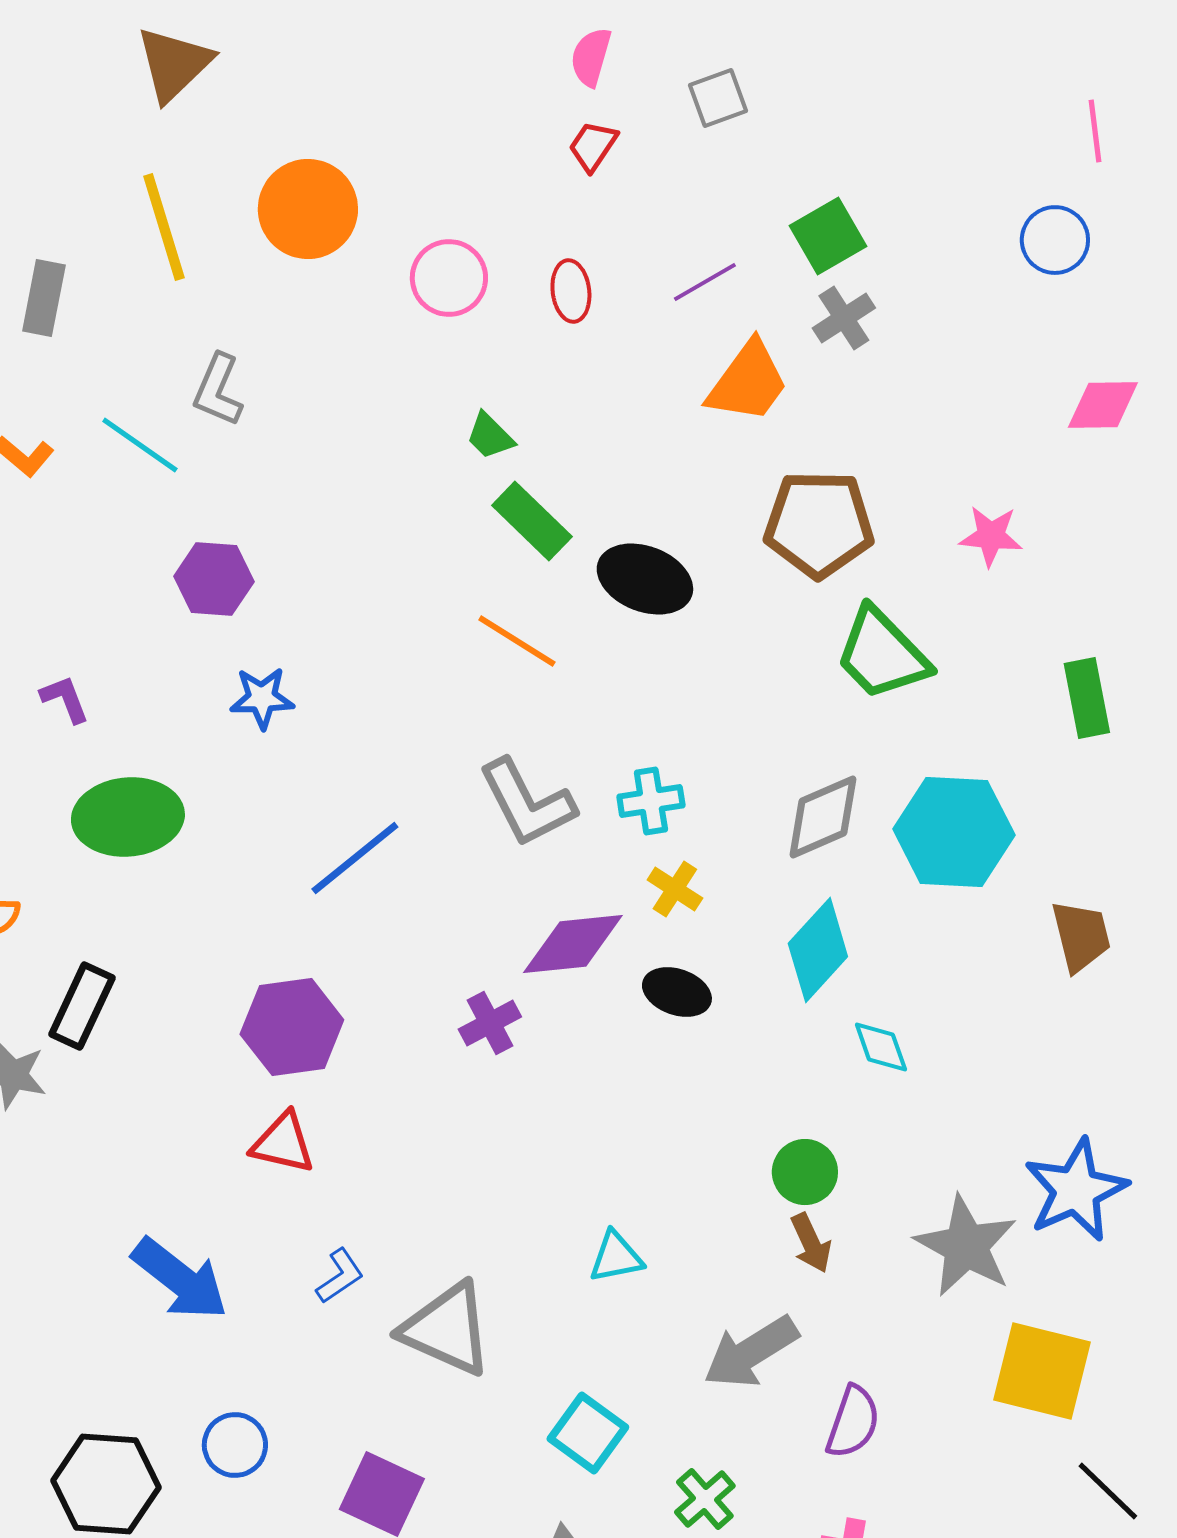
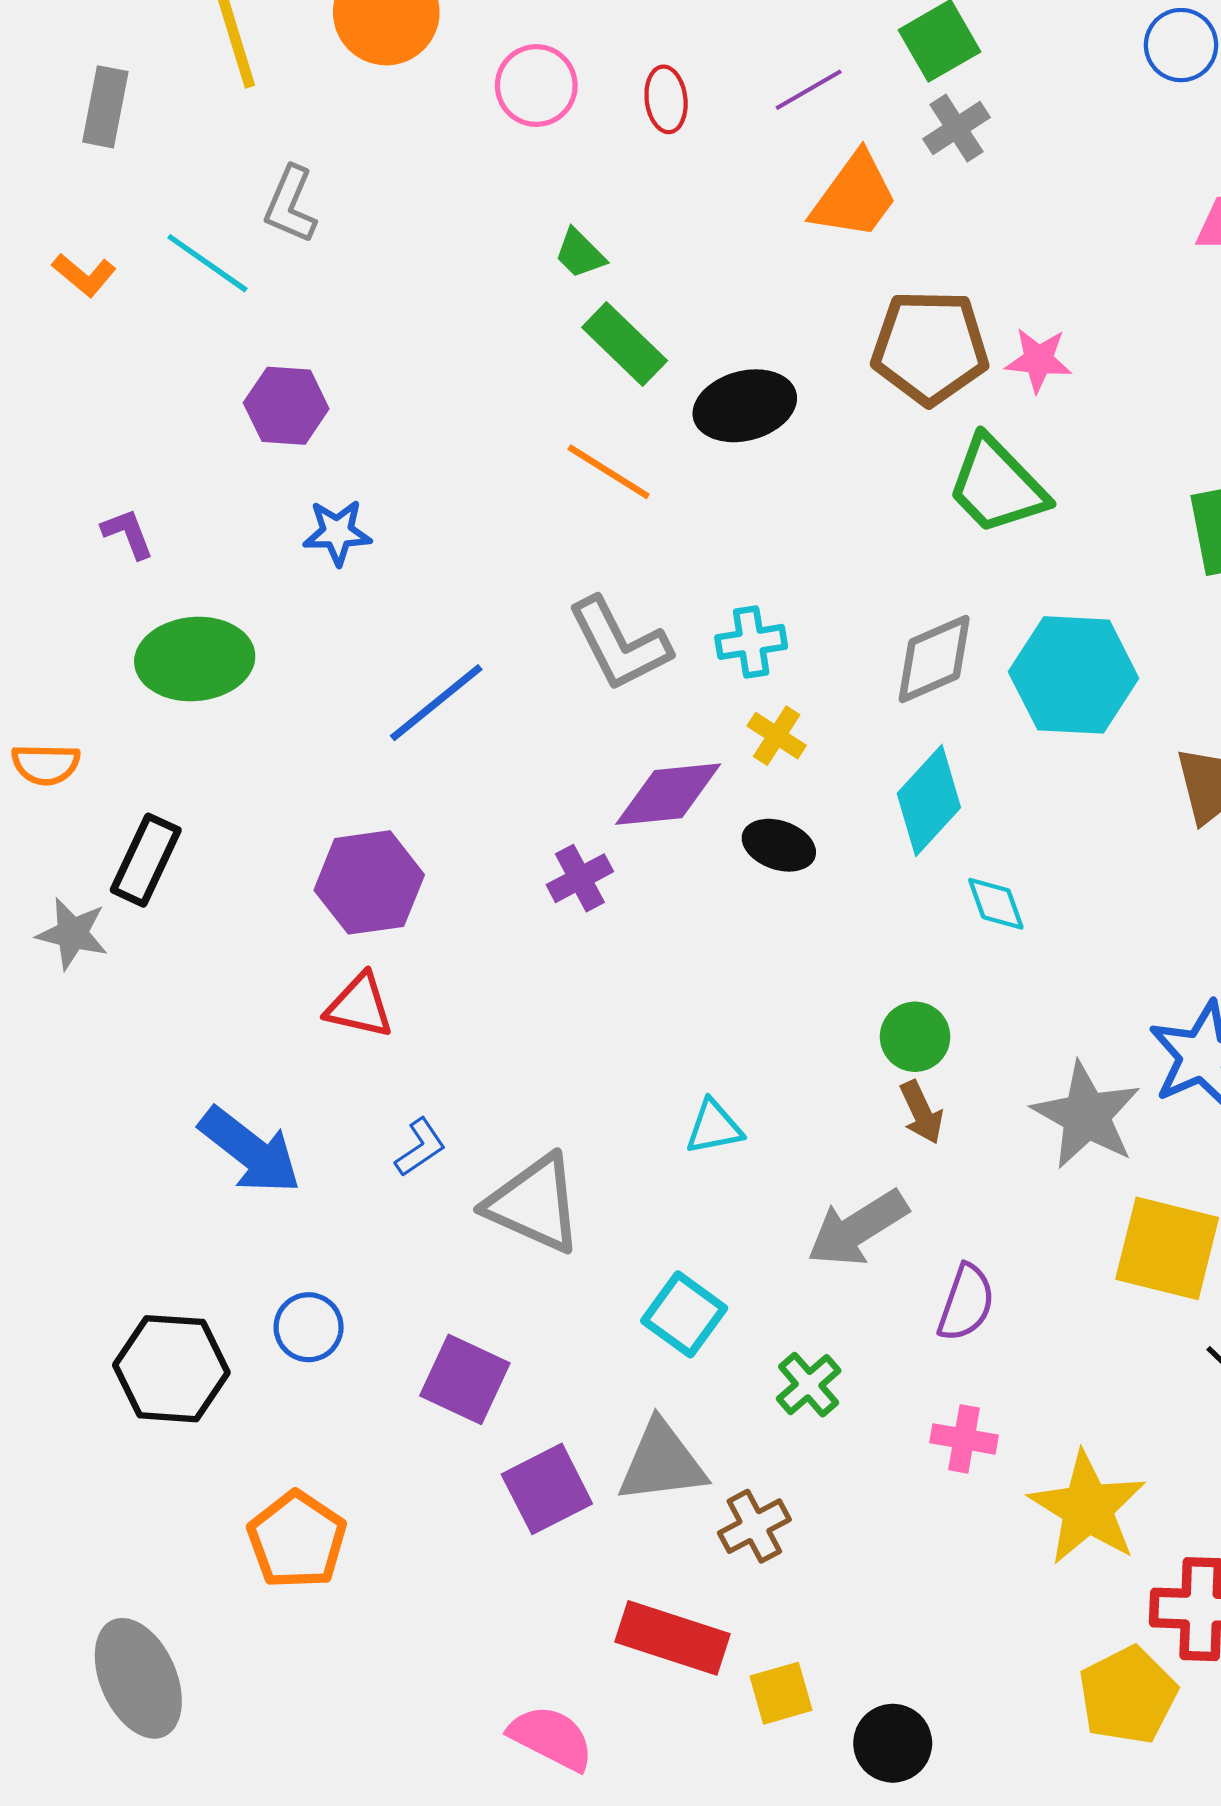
pink star: (991, 536) -> (1038, 360), moved
black ellipse: (645, 579) -> (745, 406), turned -36

